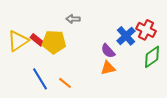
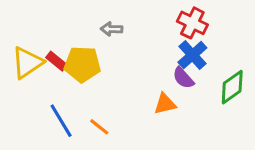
red cross: (146, 30) -> (192, 23), moved
purple semicircle: (108, 51) -> (183, 78), moved

